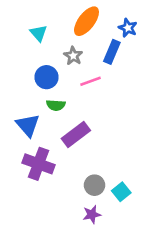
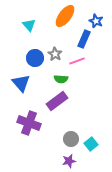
gray star: (73, 56) -> (55, 54), moved
pink line: (90, 81) -> (77, 61), moved
green semicircle: (56, 105) -> (61, 79), moved
blue triangle: (28, 125) -> (21, 83), moved

